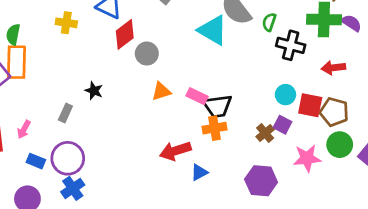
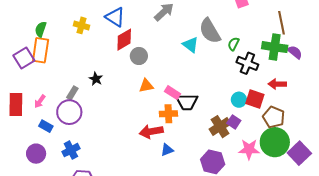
cyan triangle: (213, 30) -> (190, 45), size x0.7
red square: (310, 105) -> (255, 99), moved
orange cross: (215, 128) -> (168, 114), moved
brown cross: (265, 133) -> (220, 127), size x1.5
green circle: (340, 145) -> (275, 142), size x1.5
purple circle: (68, 158) -> (69, 112), moved

